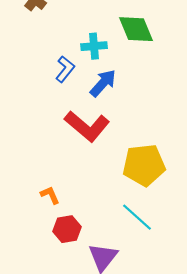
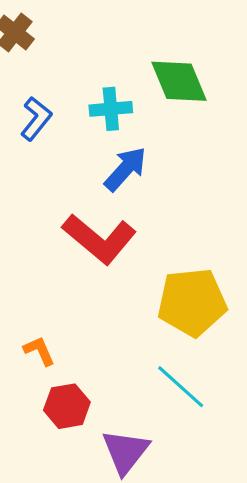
blue L-shape: (65, 69) -> (36, 119), moved

